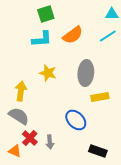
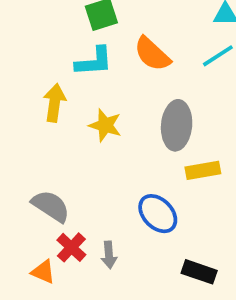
orange semicircle: (73, 35) -> (152, 54), turned 80
yellow arrow: (21, 91) -> (54, 103), moved

